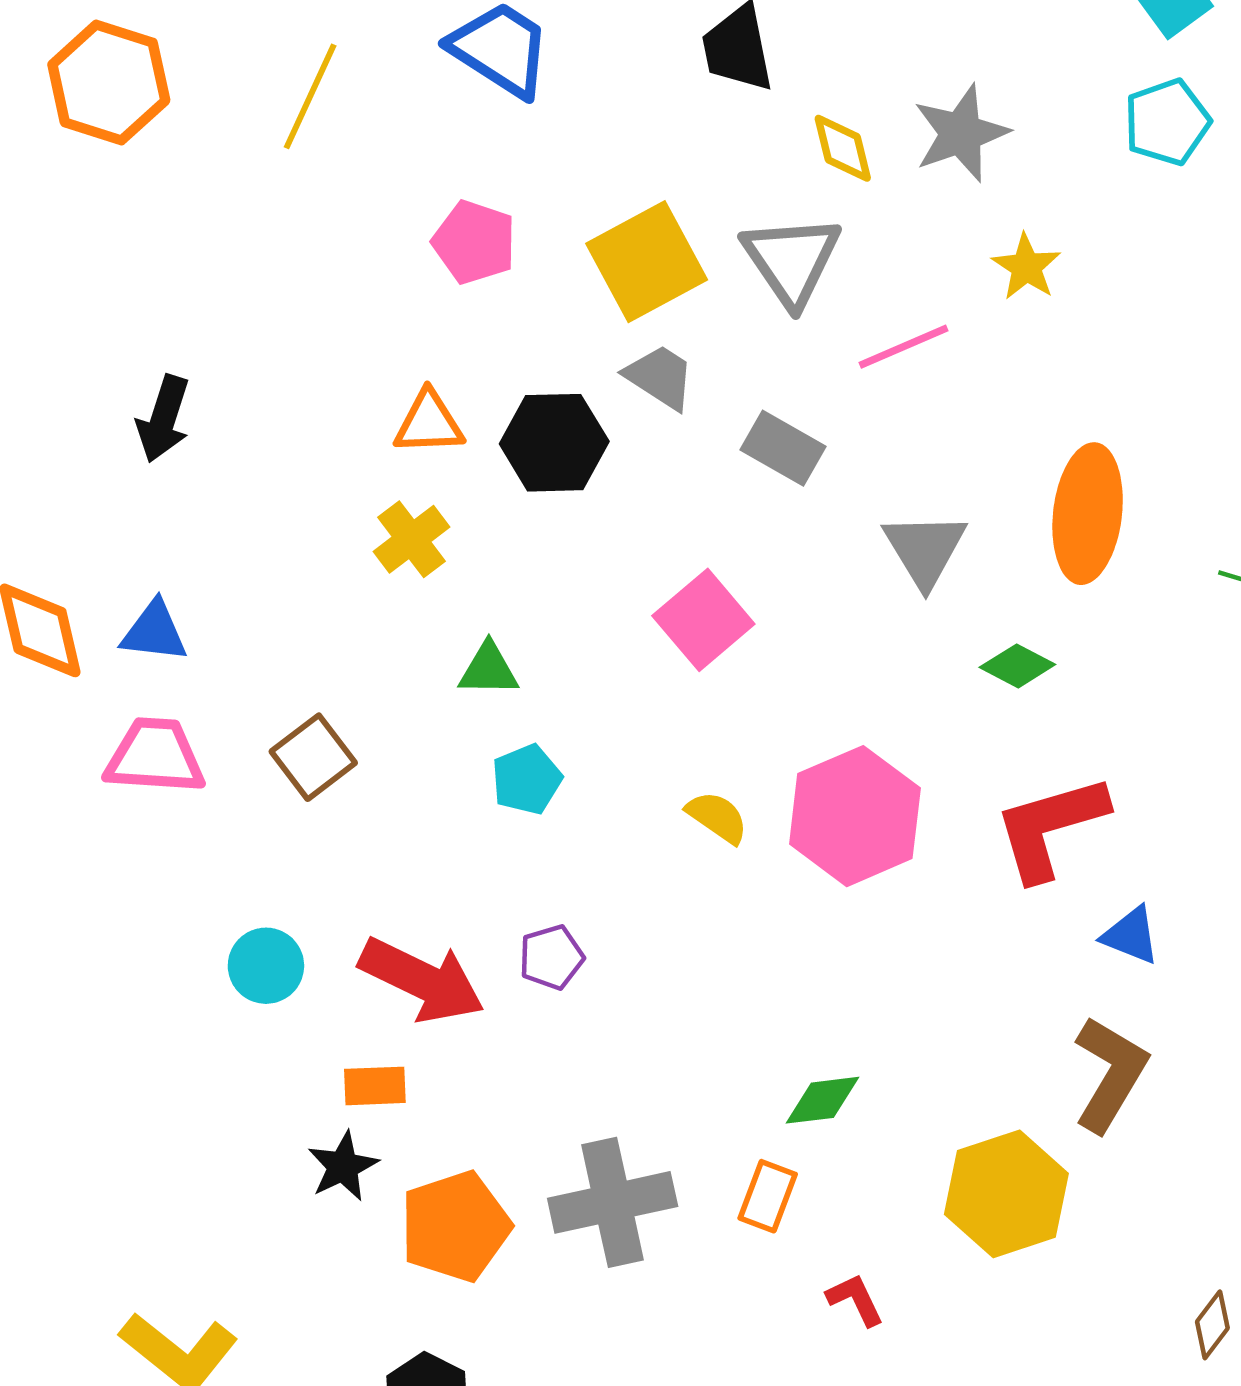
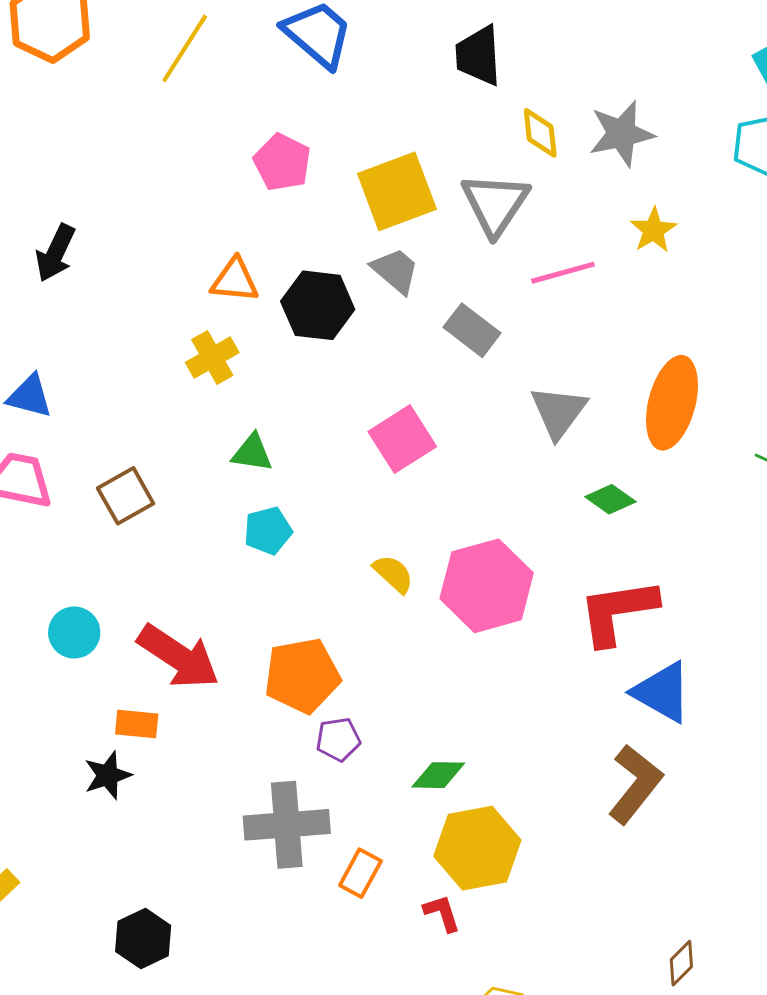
blue triangle: (1131, 935) -> (662, 692), size x1.5
purple pentagon: (551, 957) -> (338, 739), moved
yellow hexagon: (1006, 1194) -> (477, 848), moved
orange rectangle: (768, 1196) -> (360, 873), moved
orange pentagon: (455, 1226) -> (302, 676), moved

